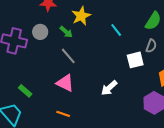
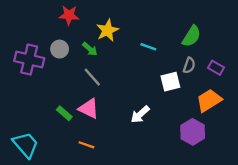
cyan line: (116, 30) -> (148, 47), turned -32
green rectangle: (25, 91) -> (64, 113), moved

